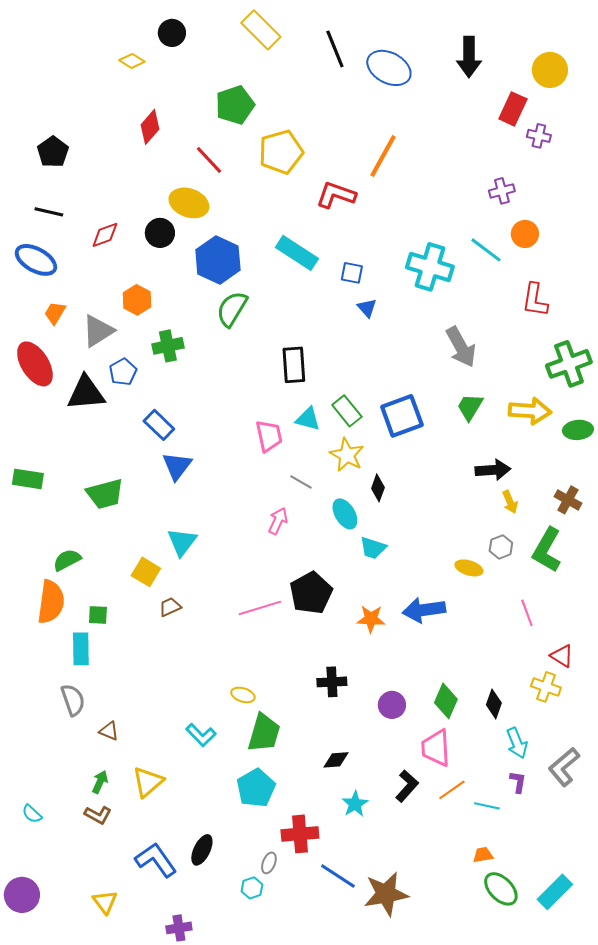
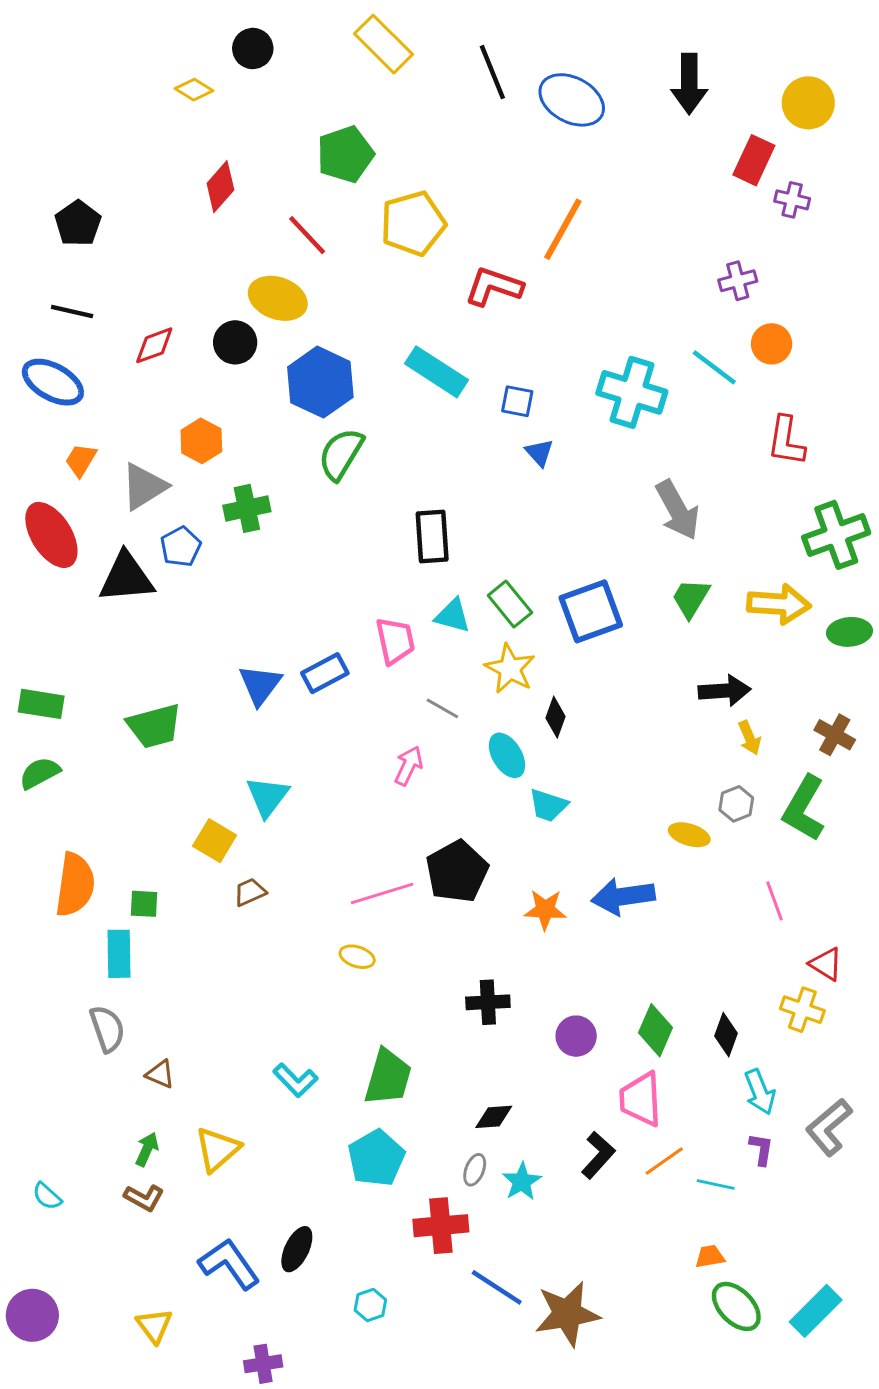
blue rectangle: (159, 425) -> (325, 673), moved, turned -72
green semicircle: (67, 560) -> (40, 773), moved
yellow ellipse: (243, 695) -> (357, 957), moved
gray ellipse: (269, 863) -> (475, 1170), moved

